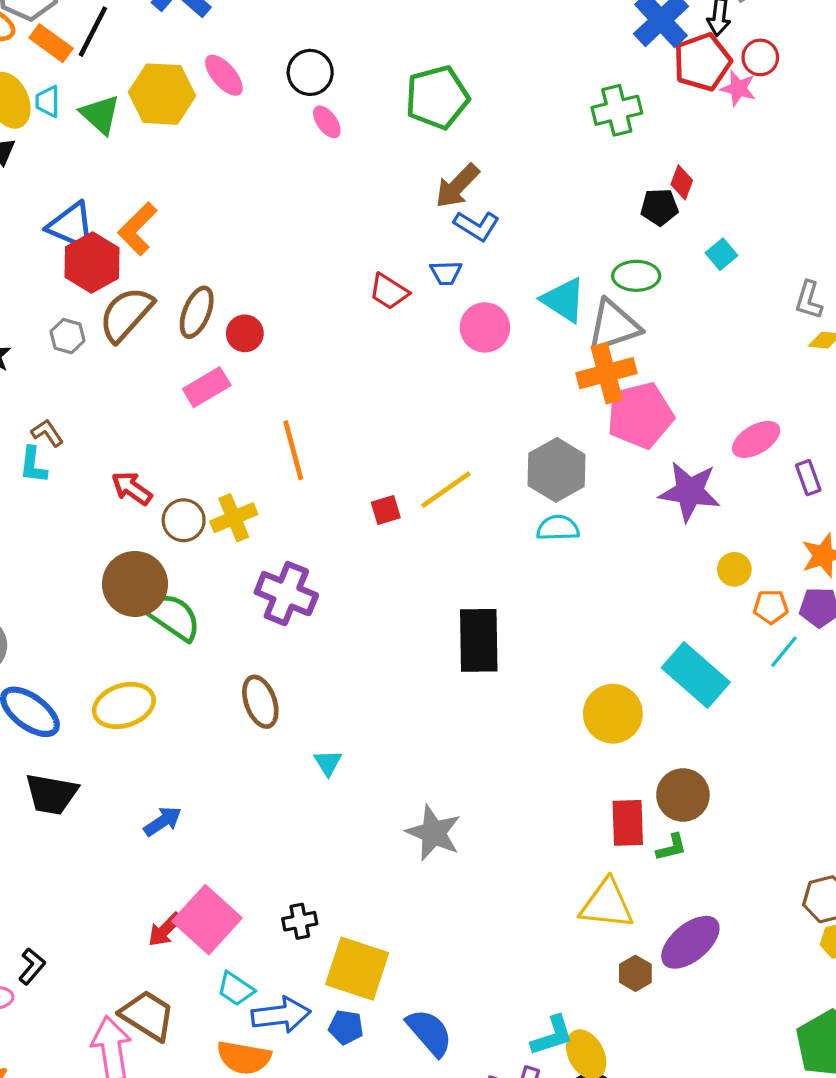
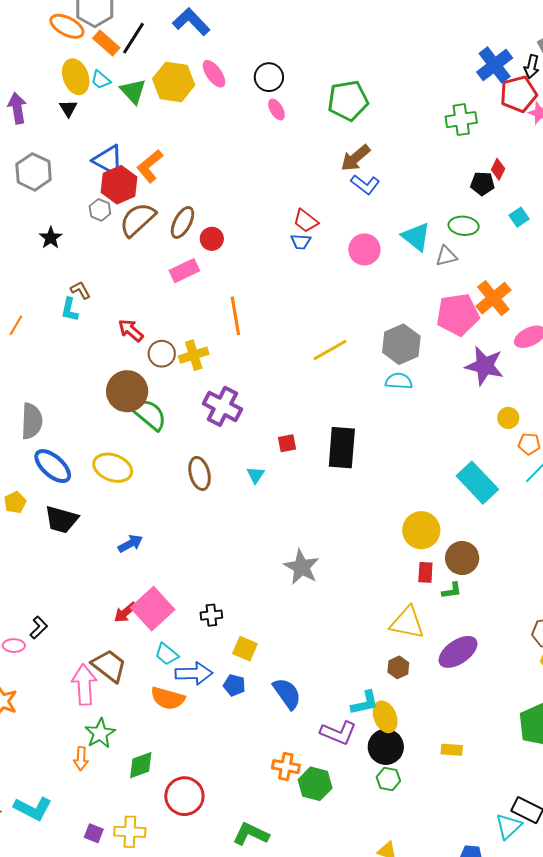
cyan trapezoid: (48, 101) -> (101, 80), turned -55
blue trapezoid: (446, 273) -> (301, 242), moved
gray triangle: (614, 326) -> (446, 256), size x0.6
gray hexagon: (67, 336) -> (100, 210), moved
orange cross: (607, 373) -> (493, 298), moved, turned -30
red square: (386, 510) -> (287, 443), moved
yellow ellipse: (124, 705) -> (113, 468), turned 33
yellow circle: (613, 714) -> (421, 530), moved
cyan triangle: (328, 763) -> (256, 475), moved
red rectangle: (628, 823) -> (425, 572), size x0.7
yellow square: (357, 969) -> (245, 649), size x0.6
brown hexagon: (635, 973) -> (398, 667), moved

